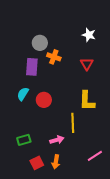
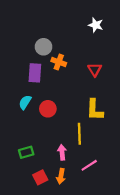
white star: (89, 35) -> (96, 25), moved
pink arrow: (57, 140) -> (62, 152), turned -80
pink line: (95, 156) -> (89, 165), moved

